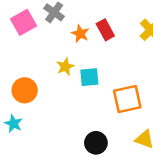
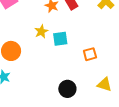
orange square: (127, 99) -> (90, 54), size x0.6

